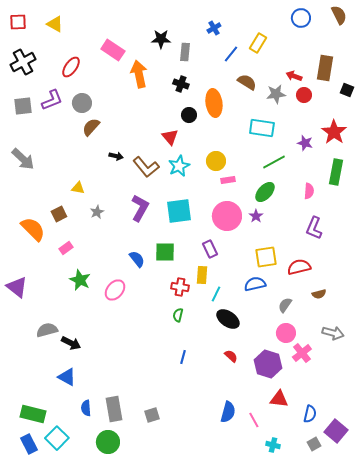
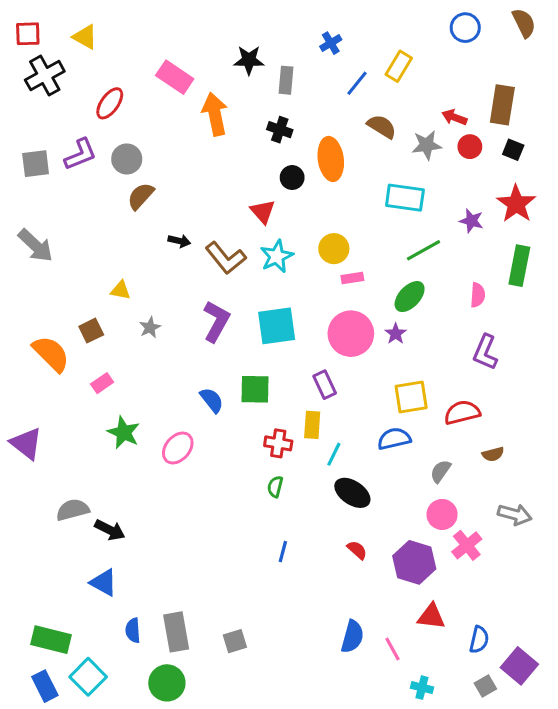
black cross: (23, 62) -> (45, 76), moved
black square: (347, 90) -> (513, 150), moved

